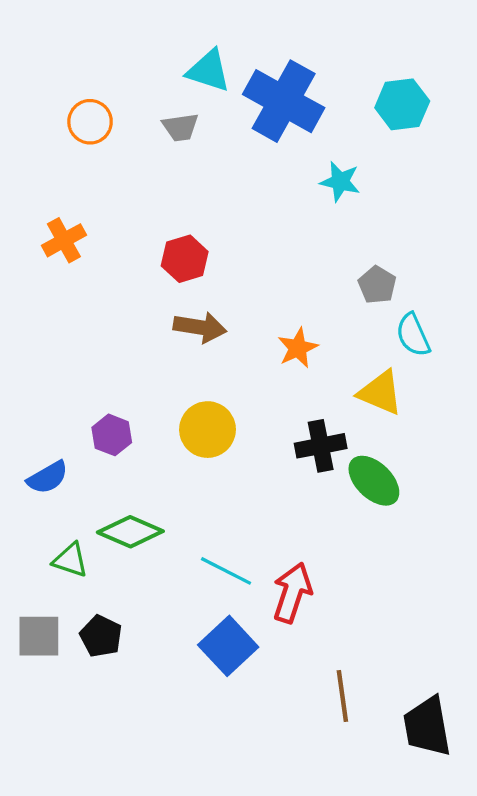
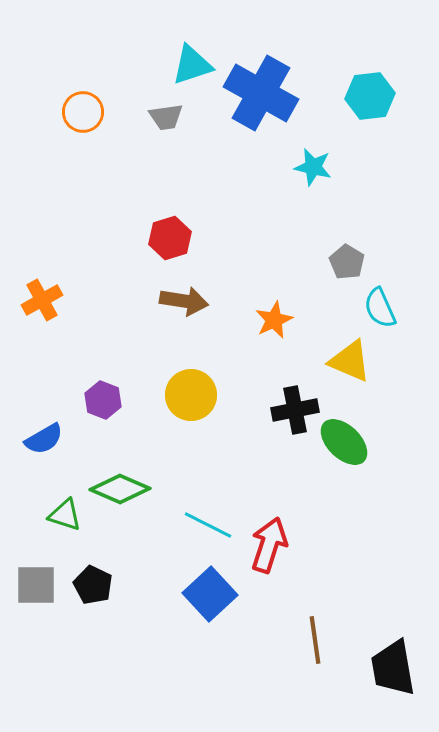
cyan triangle: (209, 71) -> (192, 65), turned -36
orange cross: (64, 240) -> (42, 300), moved

